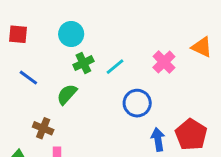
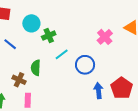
cyan circle: (71, 34) -> (31, 23), moved
cyan line: (115, 67) -> (62, 54), moved
green semicircle: (67, 94) -> (36, 68), moved, turned -42

